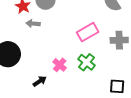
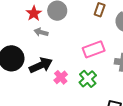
black arrow: (40, 81) -> (41, 65), moved, size x1.6

